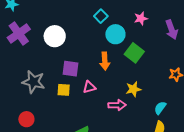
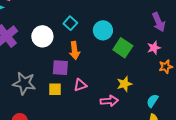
cyan square: (101, 16) -> (70, 23), moved
pink star: (141, 18) -> (154, 48), moved
orange arrow: (105, 61) -> (75, 51), moved

